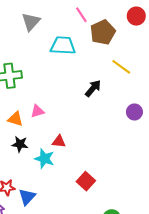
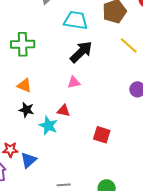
black arrow: (93, 88) -> (81, 52), moved, size x1.4
pink triangle: (37, 111) -> (74, 82), moved
red square: (86, 181) -> (102, 135), moved, turned -30

